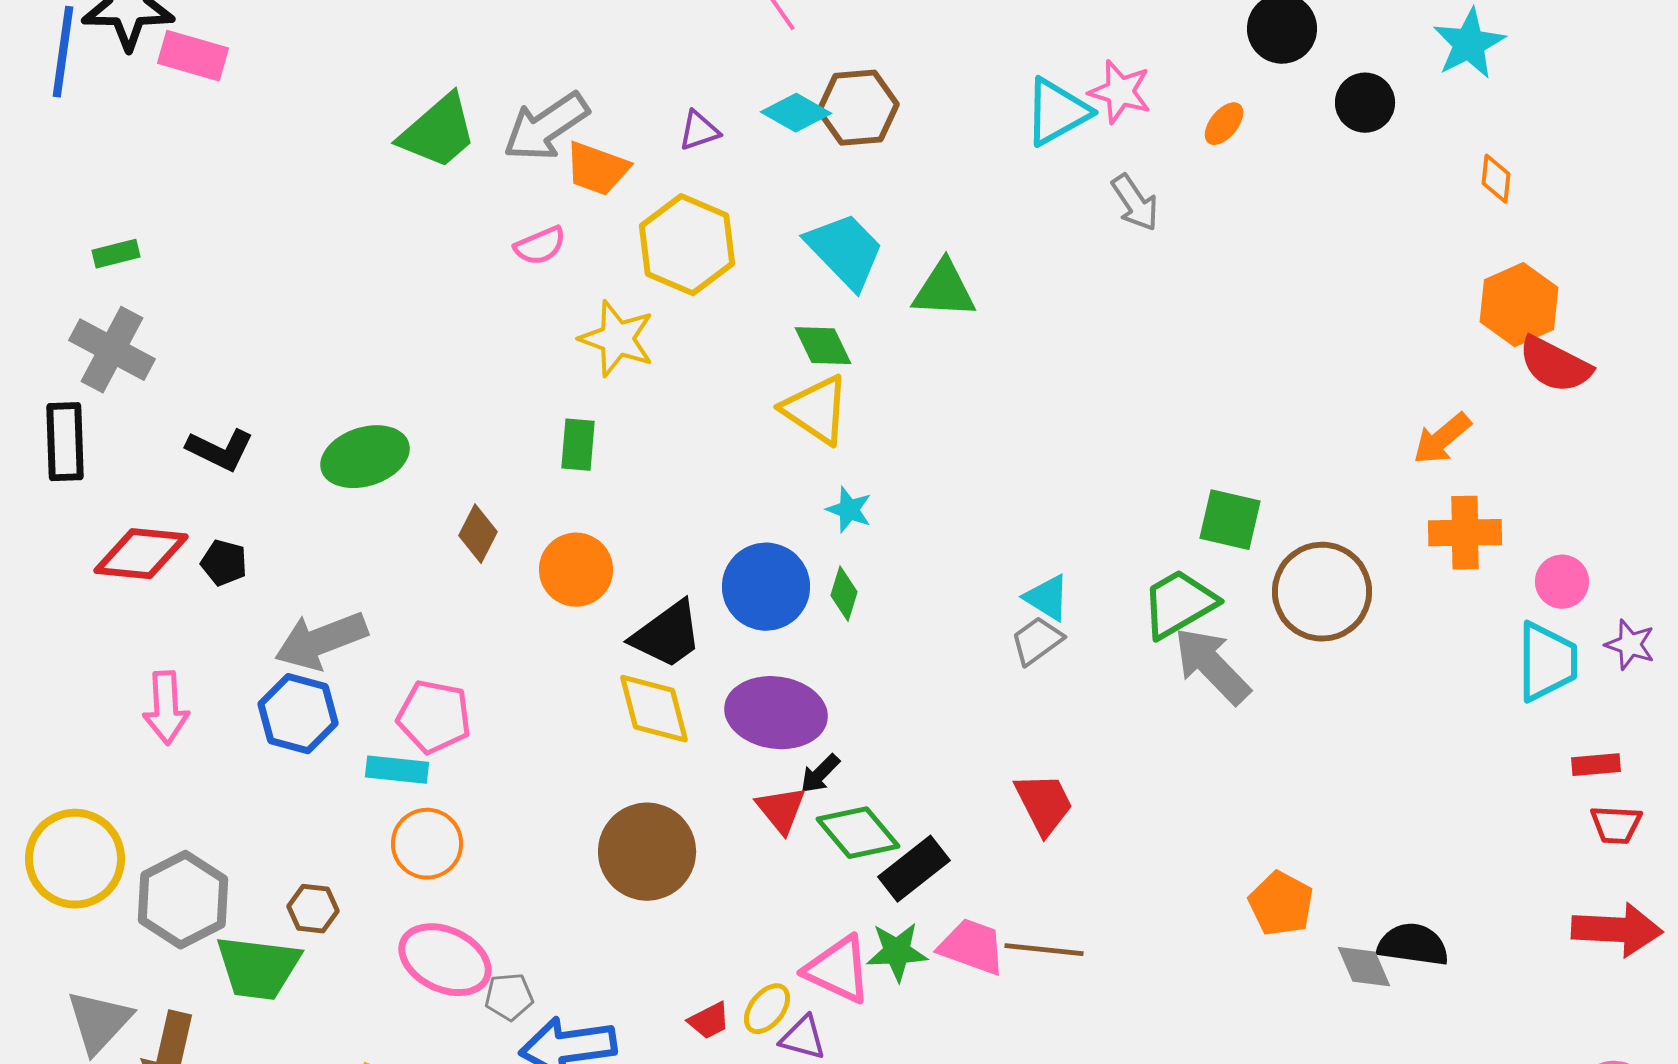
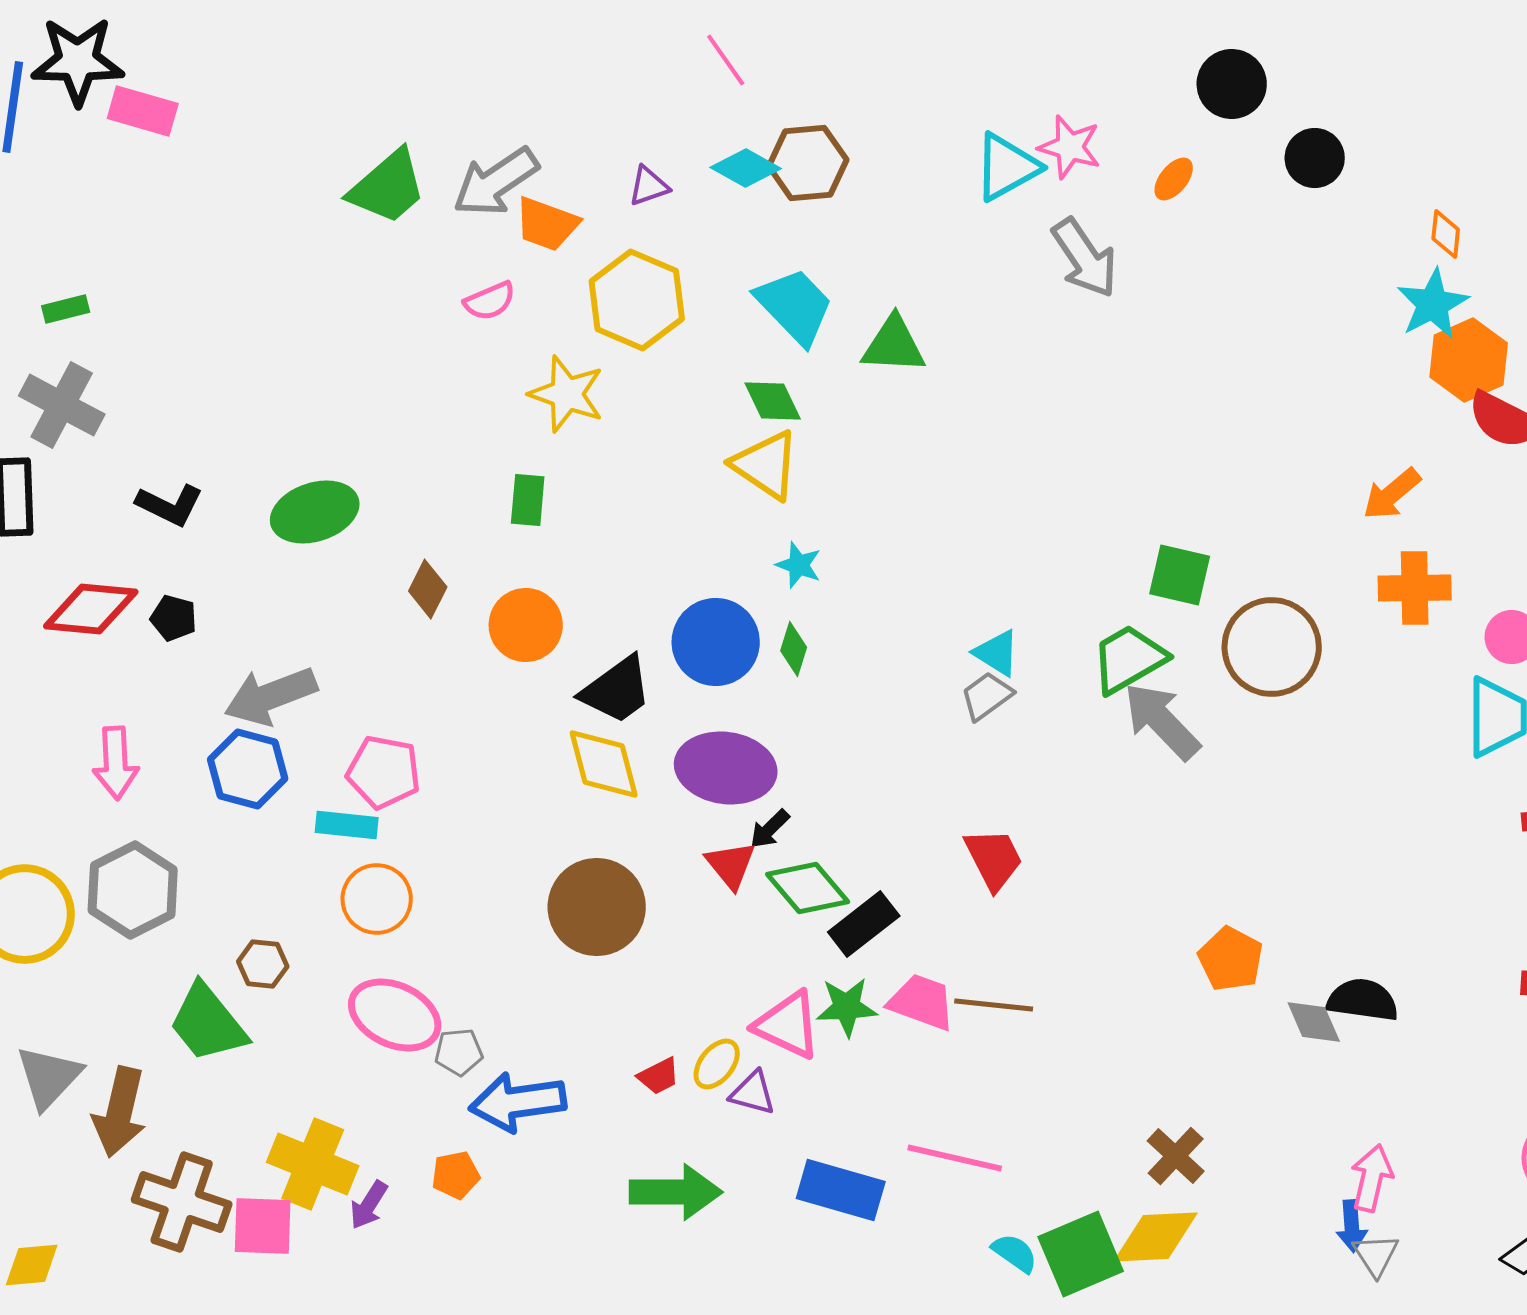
cyan star: (1469, 44) -> (1433, 304), moved
gray arrow: (1135, 203) -> (1085, 258), size x1.4
gray hexagon: (183, 900) -> (133, 890), moved
green trapezoid: (258, 968) -> (208, 1023), turned 44

